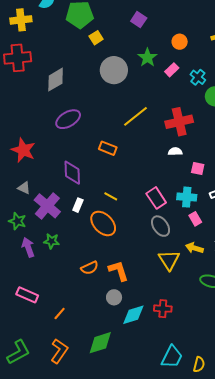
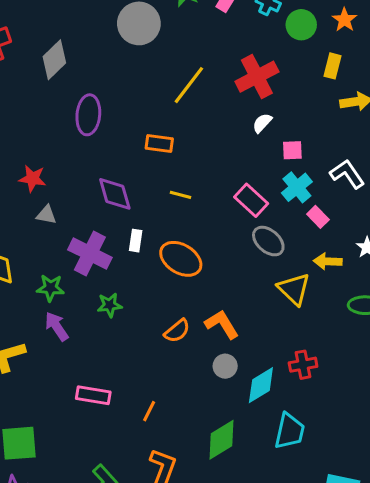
purple ellipse: (68, 119) -> (88, 115), turned -40
red star: (23, 150) -> (33, 178), size x0.7
white semicircle: (175, 151) -> (262, 123), turned -32
pink square: (198, 168) -> (292, 150), moved
gray triangle: (24, 188) -> (46, 215), moved
yellow line: (111, 196) -> (180, 195), moved
cyan cross: (187, 197) -> (297, 187), turned -30
purple arrow: (28, 247) -> (57, 326), moved
cyan trapezoid: (172, 357) -> (290, 431), moved

